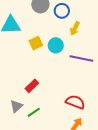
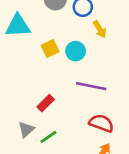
yellow arrow: (75, 28) -> (100, 29), turned -56
purple line: (81, 58) -> (91, 86), moved

